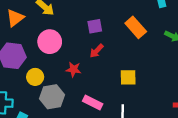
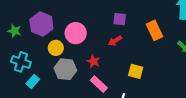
pink circle: (50, 42) -> (76, 33), moved
red star: (74, 69) -> (93, 61), moved

